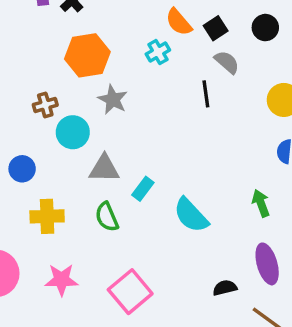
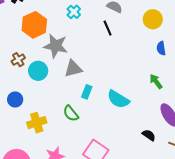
gray star: (113, 99) -> (56, 46), size x1.4
gray triangle: (104, 169) -> (73, 69), moved
black semicircle: (225, 288) -> (149, 135), turned 64

